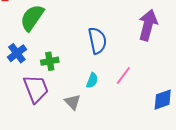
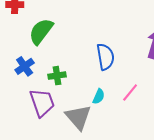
gray triangle: (73, 102) -> (78, 117), size x1.6

